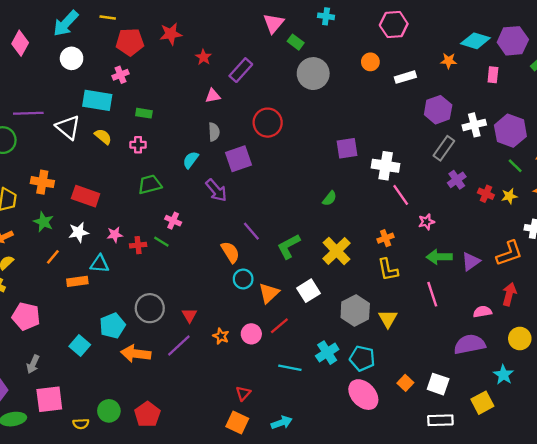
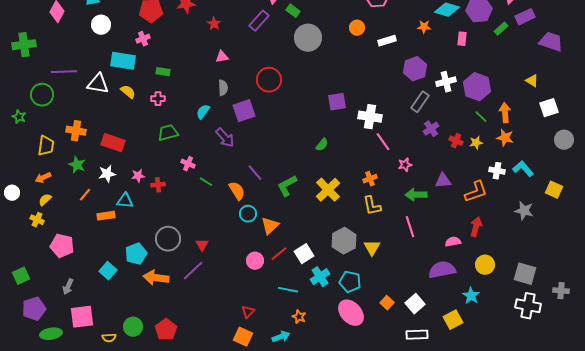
purple rectangle: (241, 70) -> (259, 21), moved
white triangle: (68, 127) -> (98, 84), turned -30
green line: (161, 242) -> (206, 182), moved
purple triangle: (471, 261) -> (443, 181), moved, turned 30
white square: (309, 291) -> (304, 254), moved
orange star: (221, 336) -> (299, 317), moved
white square: (438, 384) -> (415, 304), turned 30

